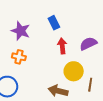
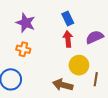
blue rectangle: (54, 23) -> (68, 19), moved

